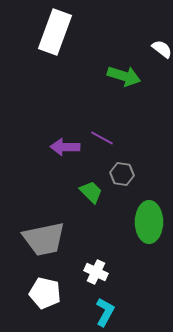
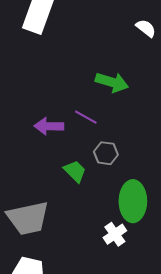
green arrow: (124, 76) -> (112, 82), moved
white cross: (96, 272) -> (115, 234), moved, turned 30

